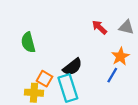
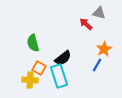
gray triangle: (126, 27) -> (99, 13), moved
green semicircle: (28, 42) -> (33, 43), moved

